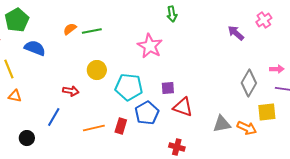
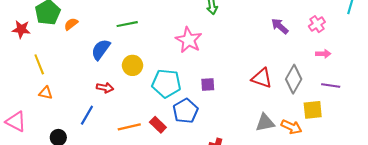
pink cross: (264, 20) -> (317, 24), moved
orange semicircle: (70, 29) -> (71, 24), moved
blue semicircle: (35, 48) -> (101, 49), moved, turned -75
pink arrow: (277, 69) -> (323, 54), moved
red triangle: (183, 107) -> (262, 78), moved
red rectangle: (121, 126) -> (158, 125), turned -63

